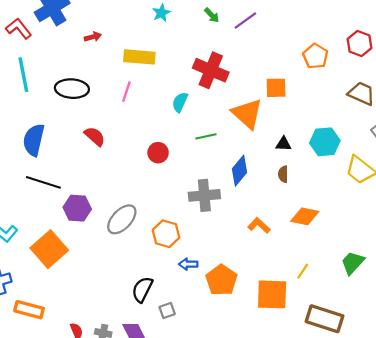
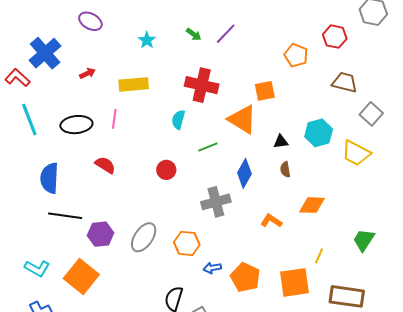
pink line: (126, 92) -> (114, 119), moved

